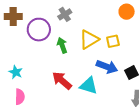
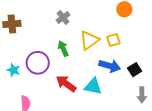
purple circle: (39, 30) -> (38, 63), moved
cyan star: (16, 72) -> (13, 70), moved

